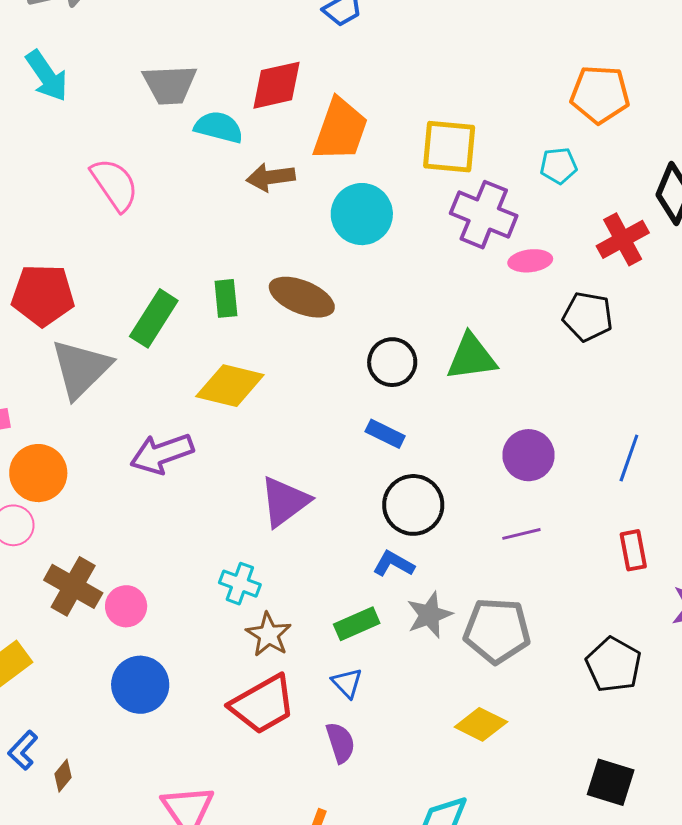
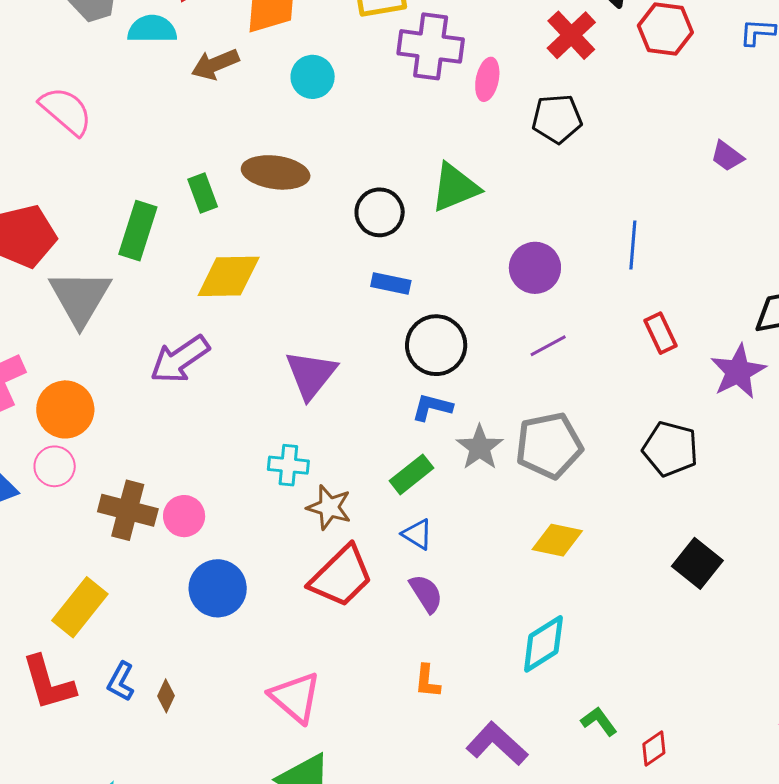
cyan circle: (362, 214) -> (313, 77), size x0.7
pink ellipse: (530, 261) -> (487, 79), turned -57
black square: (611, 782) -> (697, 563), turned 36

